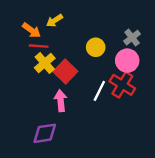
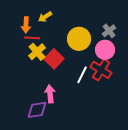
orange arrow: (31, 30) -> (26, 25), turned 56
yellow circle: (96, 47) -> (79, 39), size x1.5
pink arrow: (61, 101) -> (50, 94), moved

